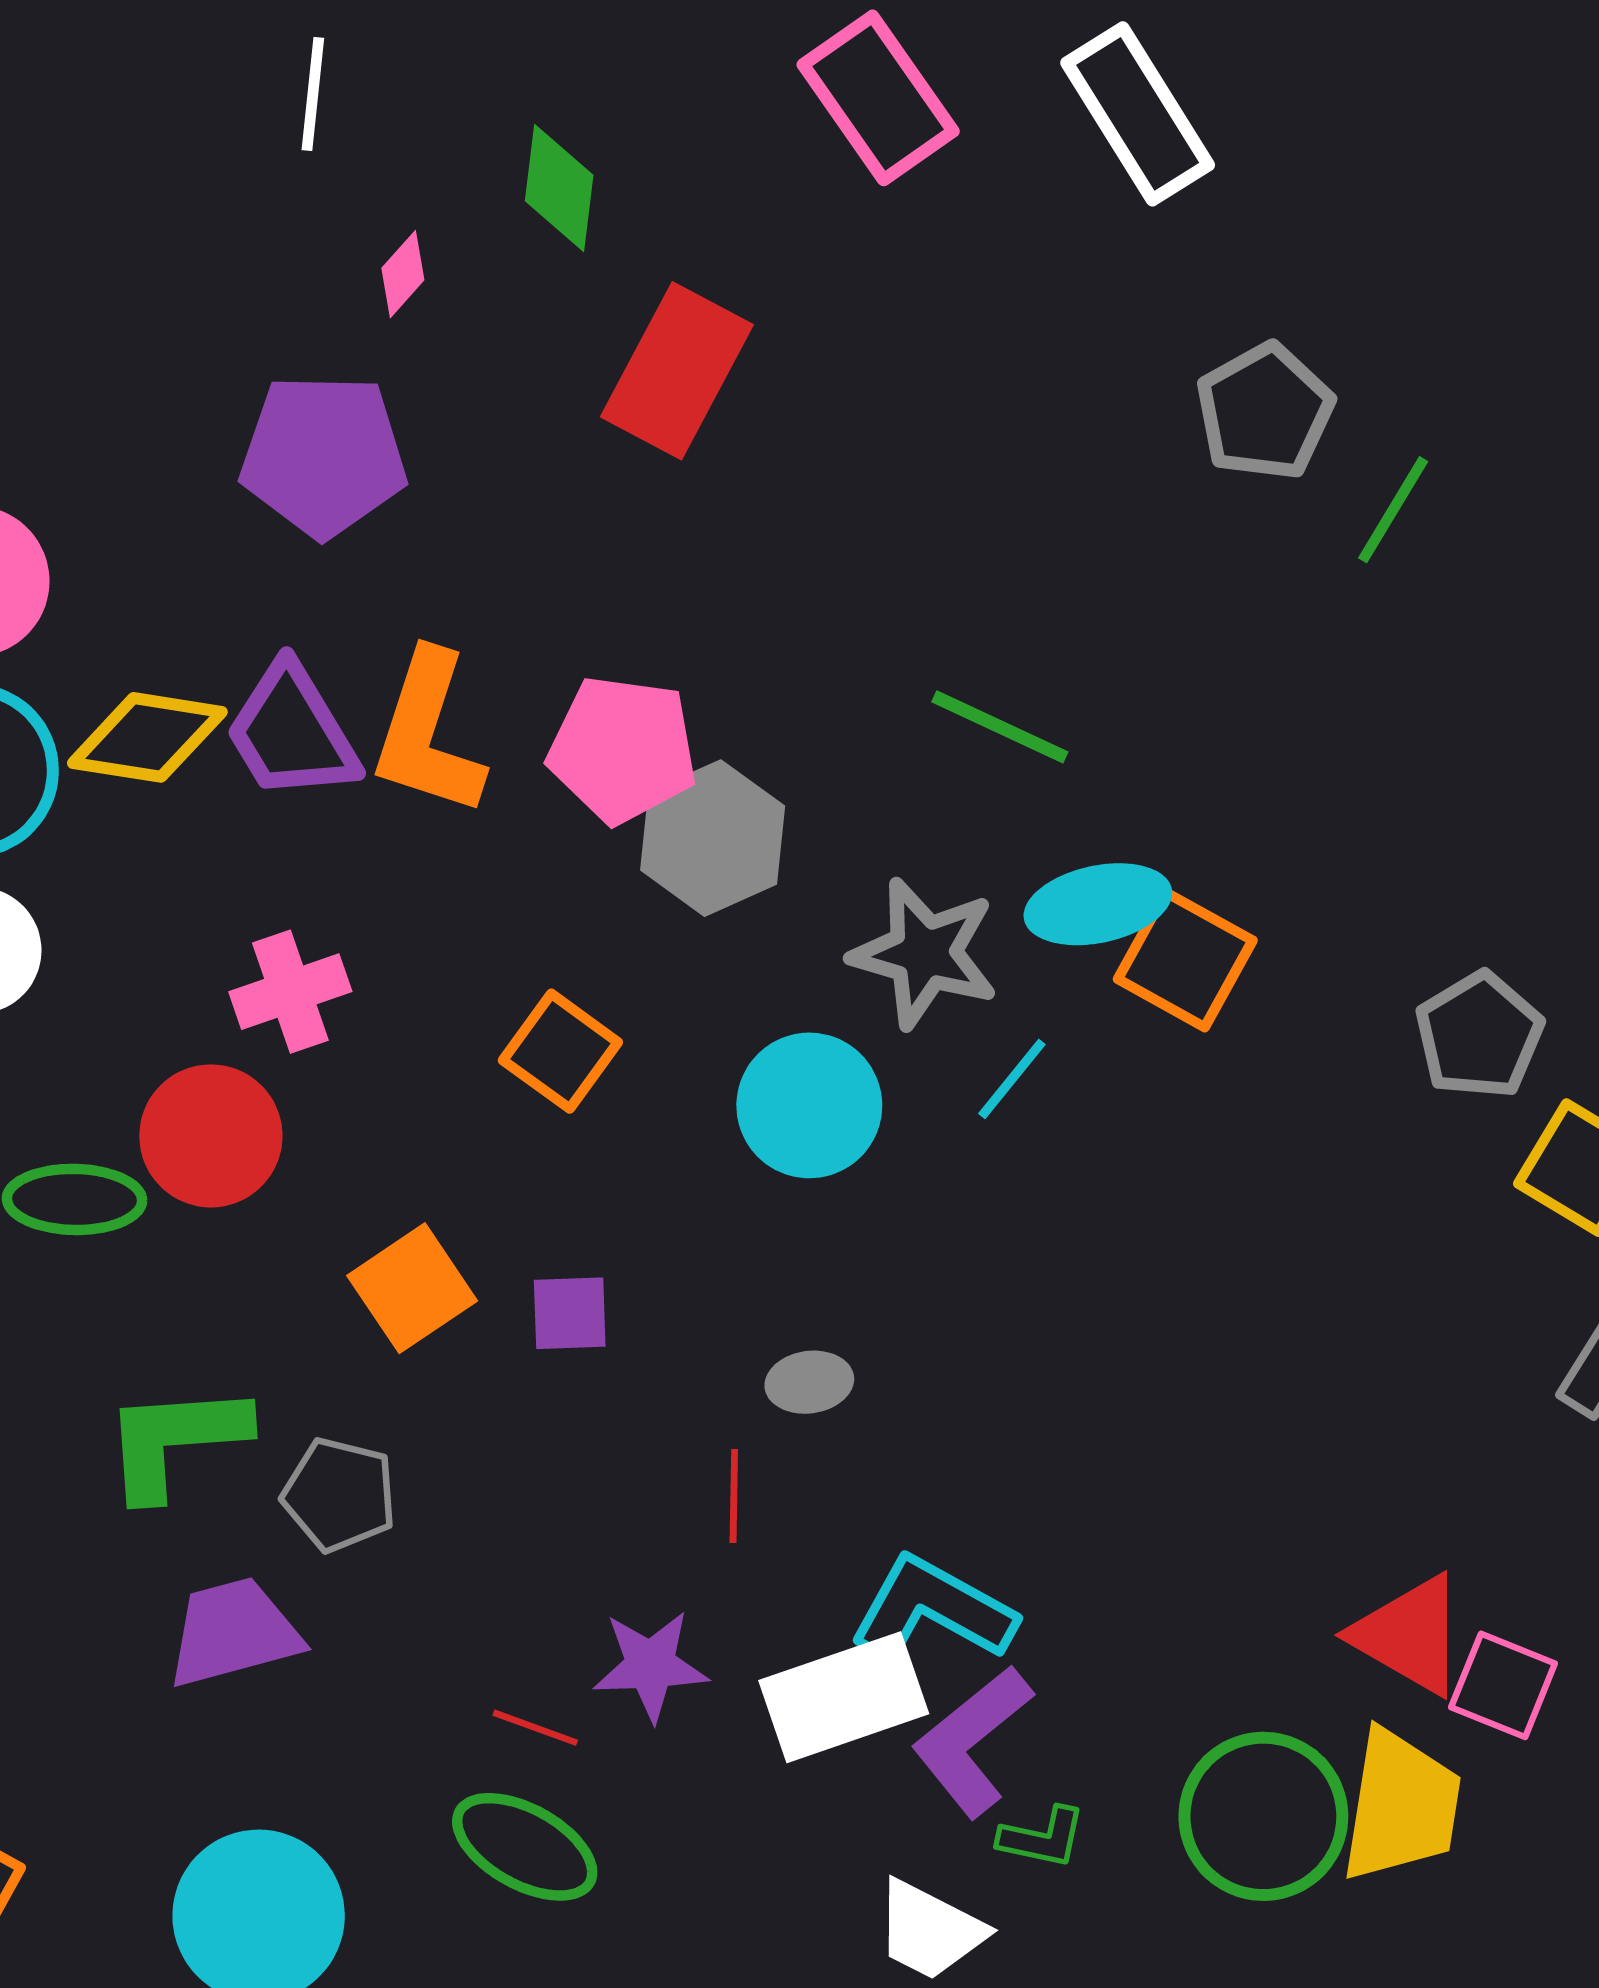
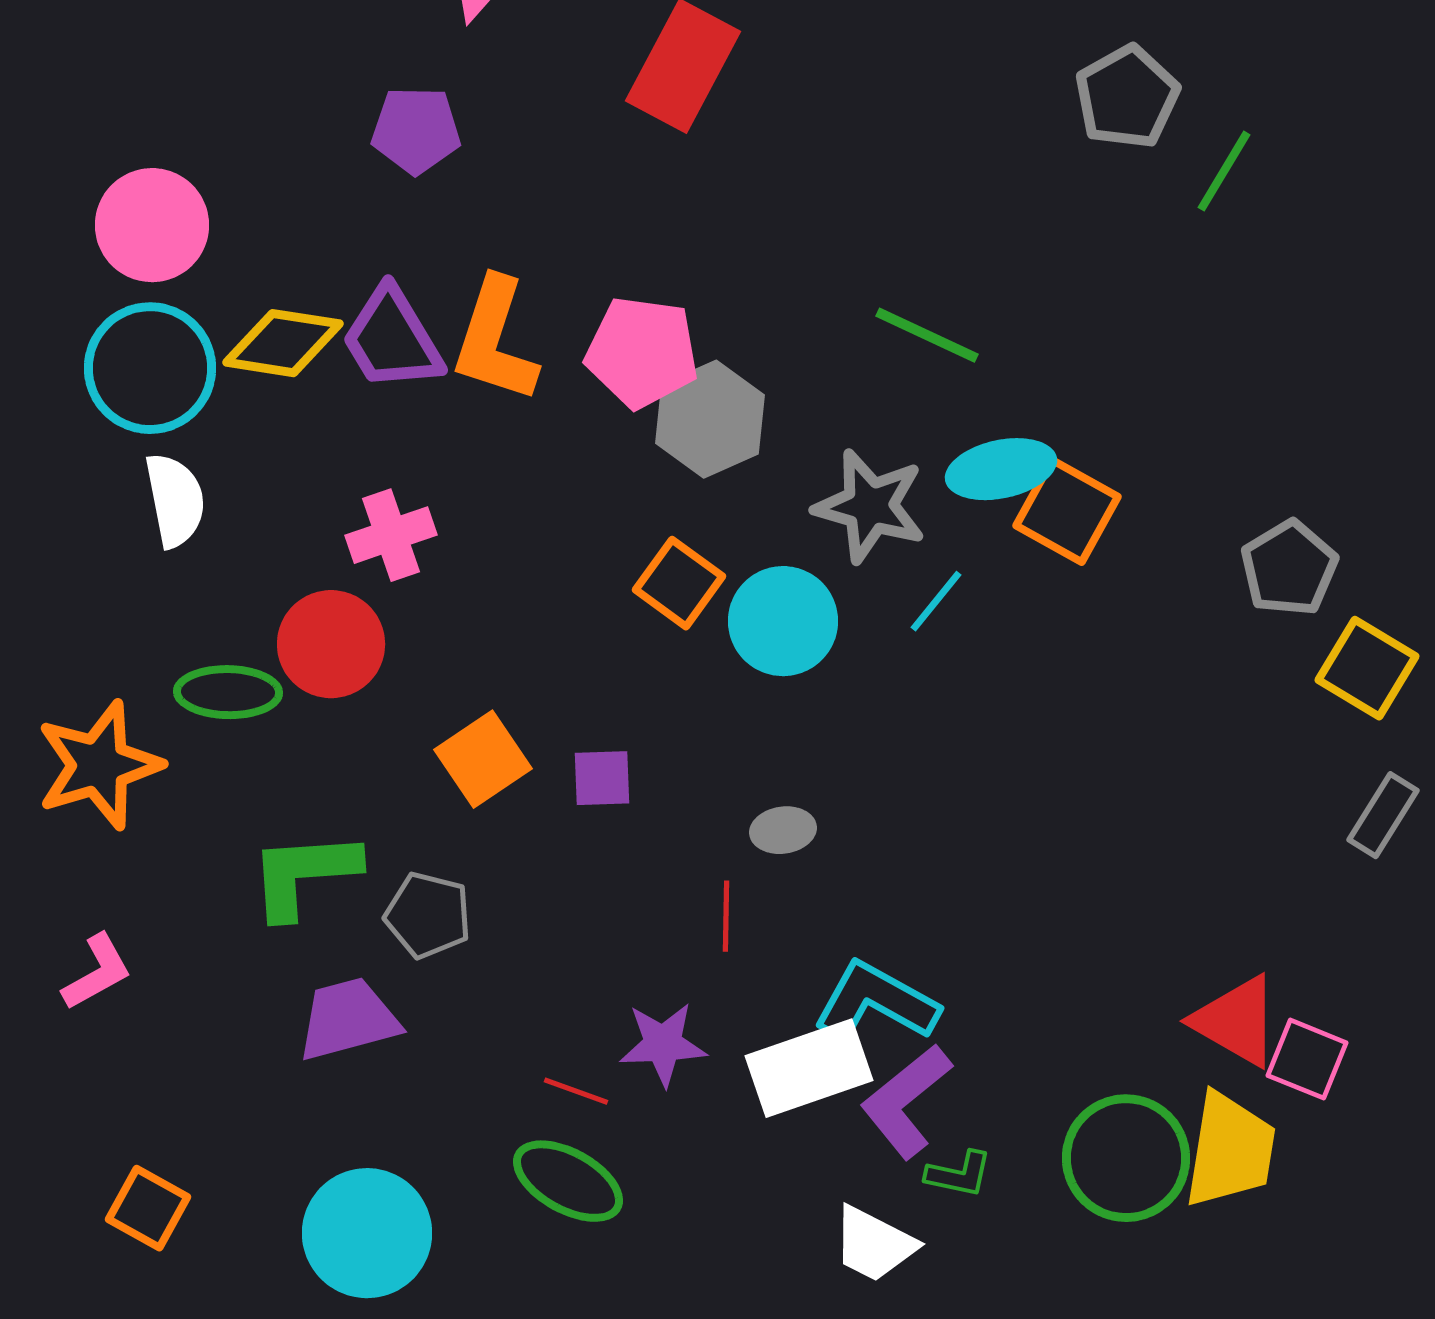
purple pentagon: (323, 455) -> (416, 130), size x0.7
orange square: (560, 1051) -> (679, 583), moved

